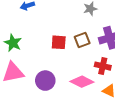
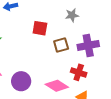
red square: (59, 42) -> (40, 28), moved

